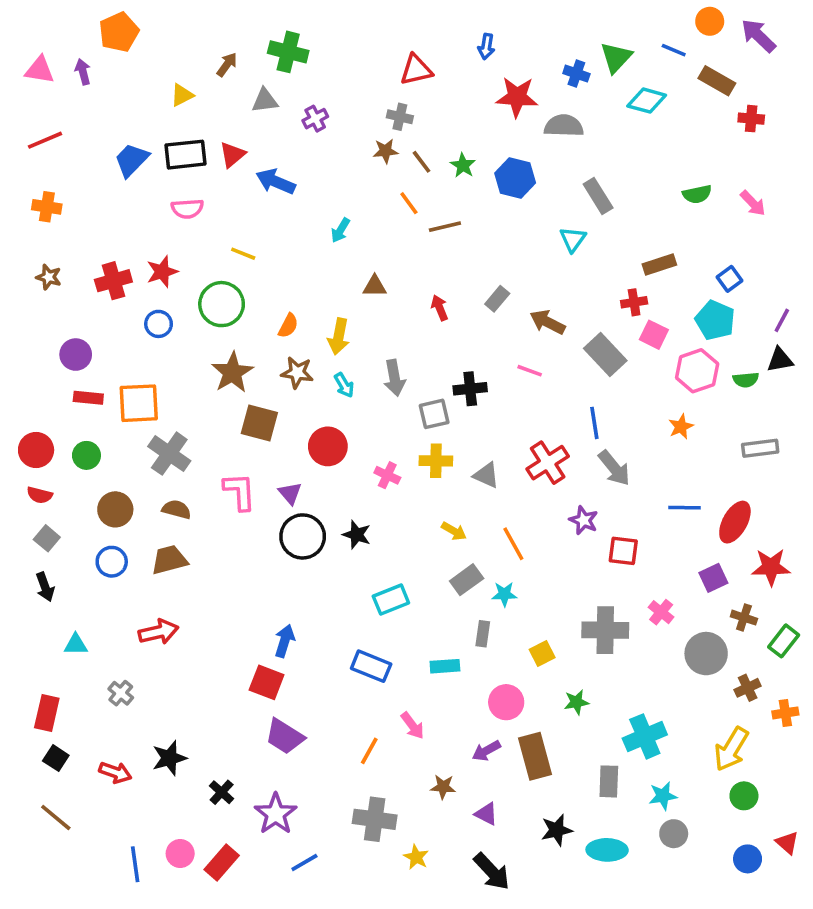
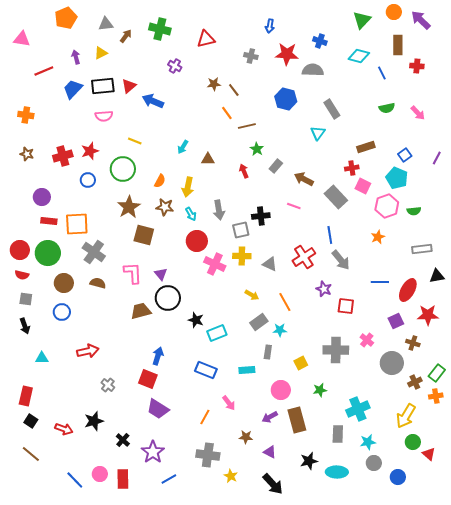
blue line: (674, 50) -> (382, 73), moved, turned 40
green triangle: (616, 57) -> (362, 20), moved
red triangle: (416, 70) -> (206, 39), moved
purple arrow: (83, 72) -> (76, 57), moved
brown rectangle: (717, 81) -> (398, 45), turned 60
gray triangle: (265, 101) -> (106, 24), moved
gray cross: (400, 117) -> (251, 56), moved
purple cross: (315, 119) -> (175, 66), turned -32
red line: (45, 140) -> (44, 71), moved
green star: (463, 165) -> (257, 149), moved
cyan arrow: (340, 230) -> (183, 147), moved
purple line: (782, 320) -> (437, 158), moved
black triangle: (780, 360) -> (437, 276), moved
red circle: (328, 446) -> (197, 241), moved
green circle: (86, 455) -> (48, 253), size x1.6
pink cross: (387, 475) -> (215, 264), size x1.5
black star: (357, 535) -> (196, 320), moved
gray square: (47, 538) -> (26, 299), turned -32
brown trapezoid: (169, 560) -> (141, 311), moved
green rectangle: (784, 641) -> (437, 373), moved
gray cross: (121, 693) -> (108, 385), moved
red triangle: (787, 843) -> (429, 454), moved
blue circle: (748, 859) -> (398, 477), moved
red rectangle: (222, 862) -> (123, 479), turned -42
blue line: (135, 864) -> (75, 480), turned -36

